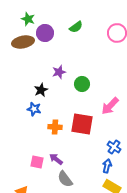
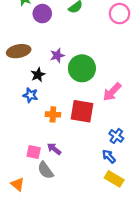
brown ellipse: (23, 42) -> (19, 51), moved
green circle: (82, 84) -> (82, 68), size x1.6
blue arrow: (107, 166) -> (109, 156), turned -56
gray semicircle: (65, 179) -> (45, 170), moved

